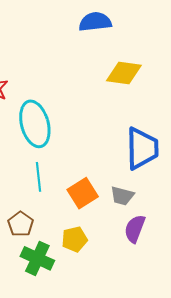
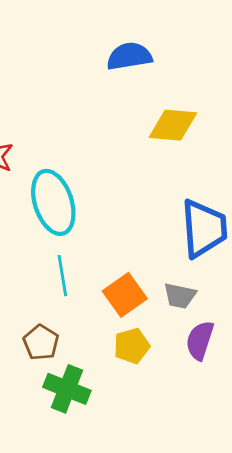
yellow pentagon: (75, 239) -> (132, 346), moved

